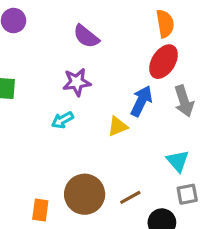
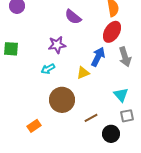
purple semicircle: (86, 36) -> (73, 17), moved
brown circle: (85, 194) -> (62, 100), moved
orange rectangle: (40, 210) -> (34, 126), turned 48

